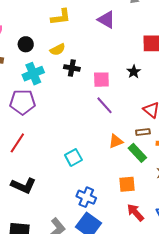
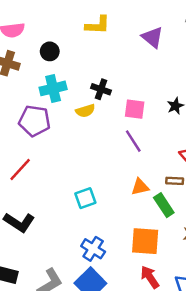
yellow semicircle: (58, 50) -> (85, 111), moved
orange square: (127, 184) -> (145, 241), size x1.4

